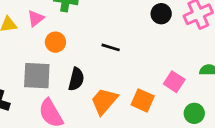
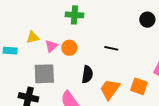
pink triangle: (36, 18) -> (51, 46), moved
gray square: (37, 76) -> (44, 74), moved

